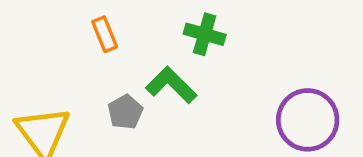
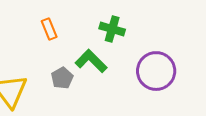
purple circle: (308, 120) -> (156, 71), moved

